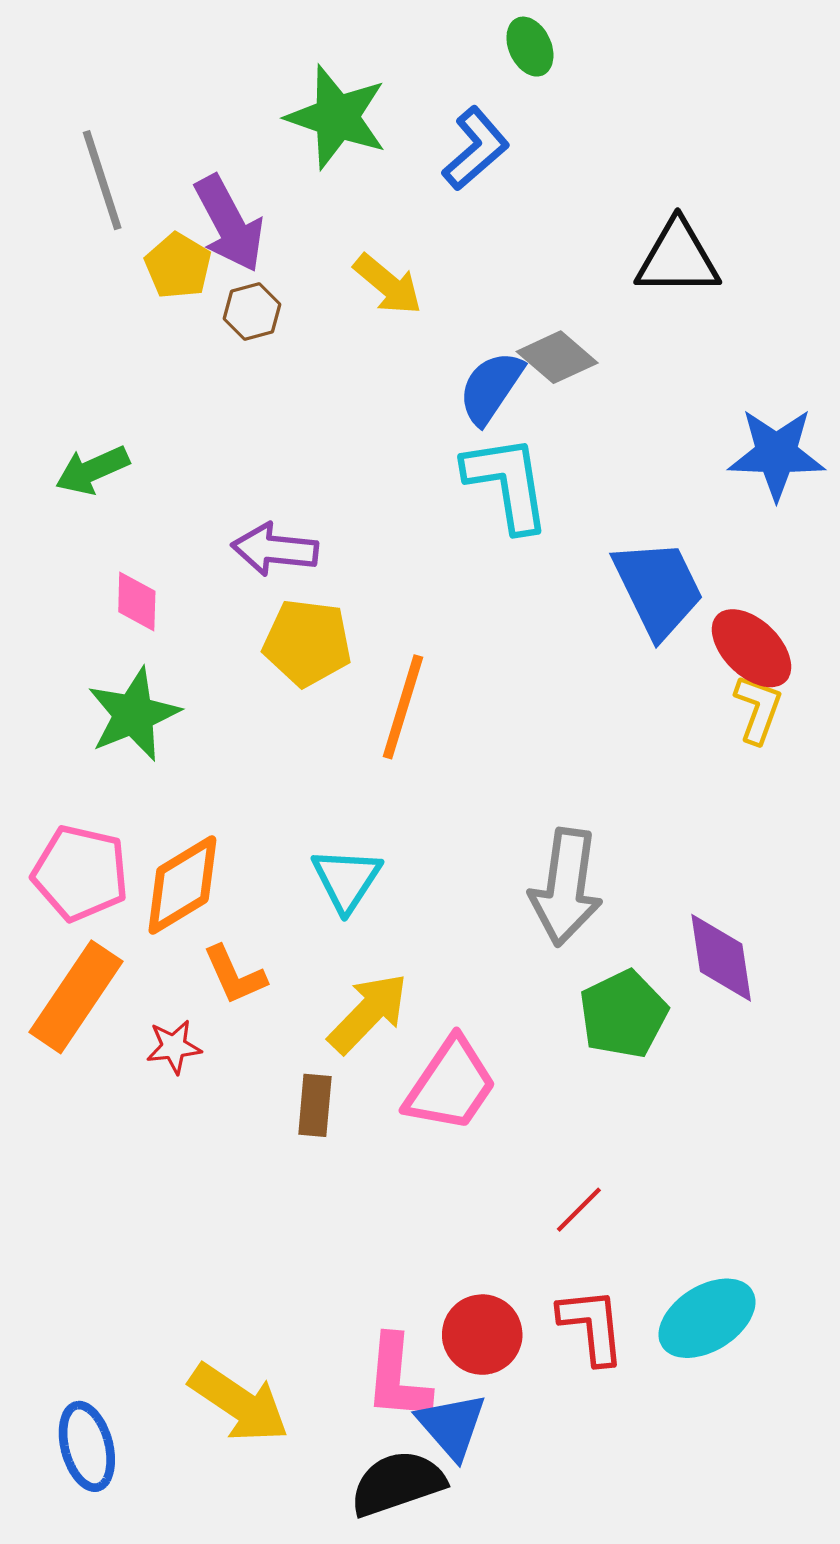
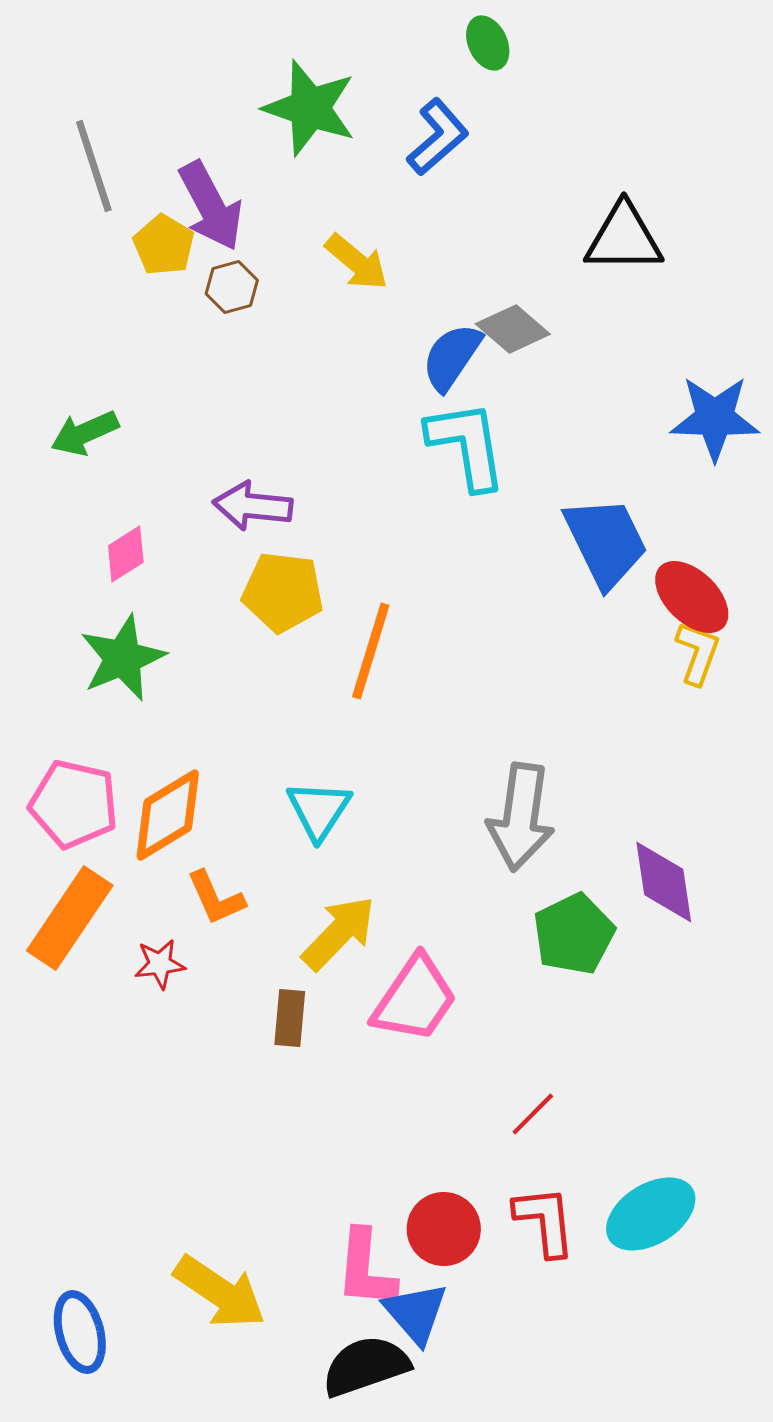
pink diamond: (137, 601) -> (126, 554), turned 56

